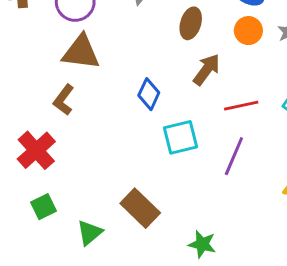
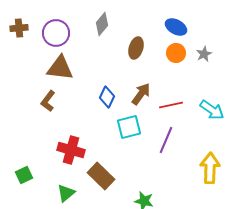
brown arrow: (207, 70) -> (141, 94), moved
red cross: (36, 150) -> (71, 150), moved, turned -32
green square: (43, 207) -> (24, 175), moved

